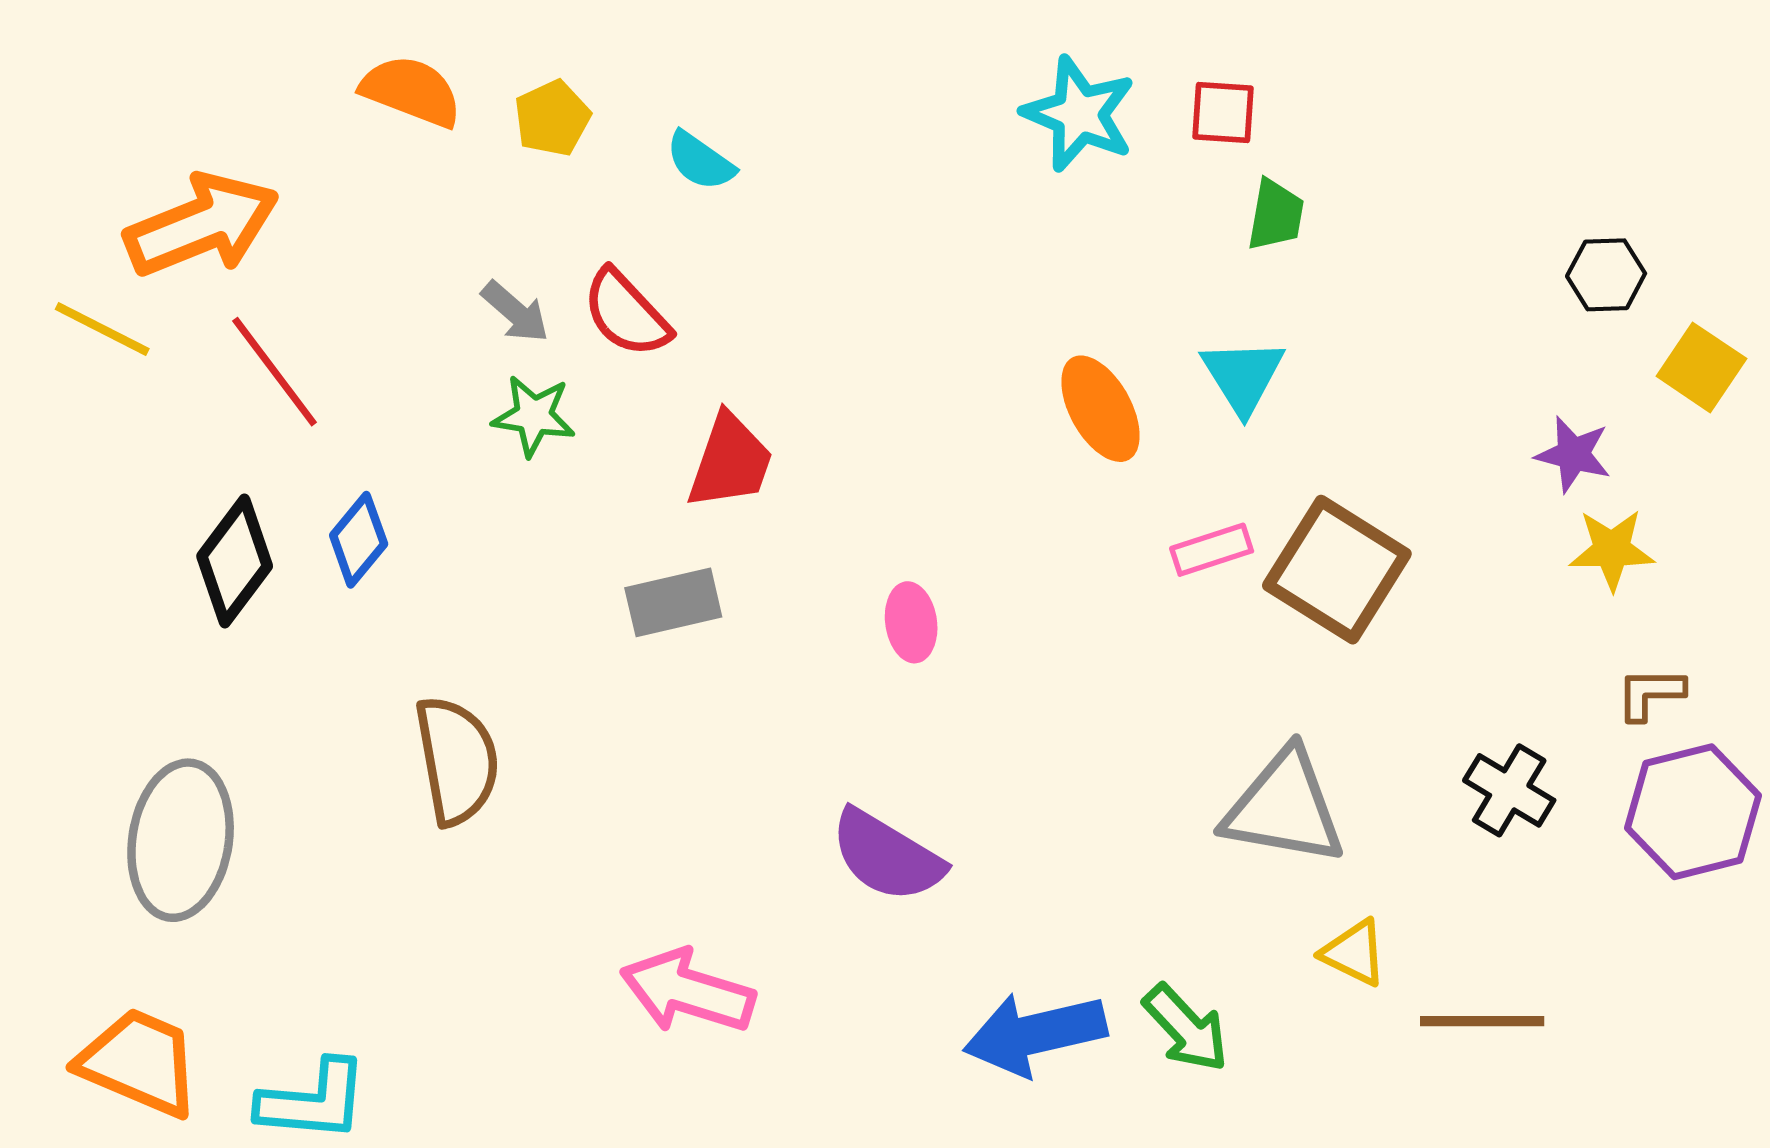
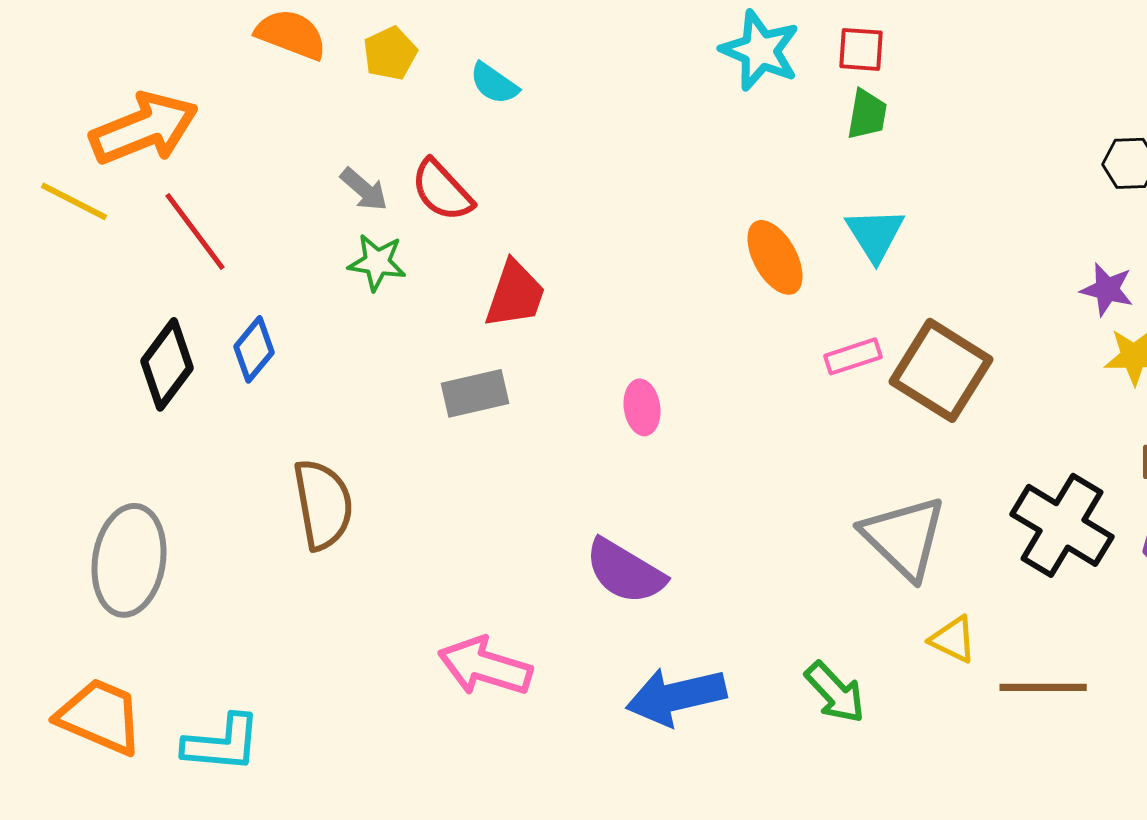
green trapezoid: (1276, 215) -> (867, 114), moved
black cross: (1509, 790) -> (1062, 525), size x1.6
gray triangle: (1284, 807) -> (904, 537), turned 34
blue arrow: (1035, 1034) -> (676, 696), moved

